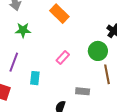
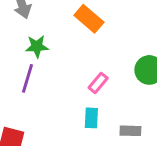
purple line: (14, 62) -> (27, 78), moved
cyan rectangle: (35, 78) -> (91, 118), moved

